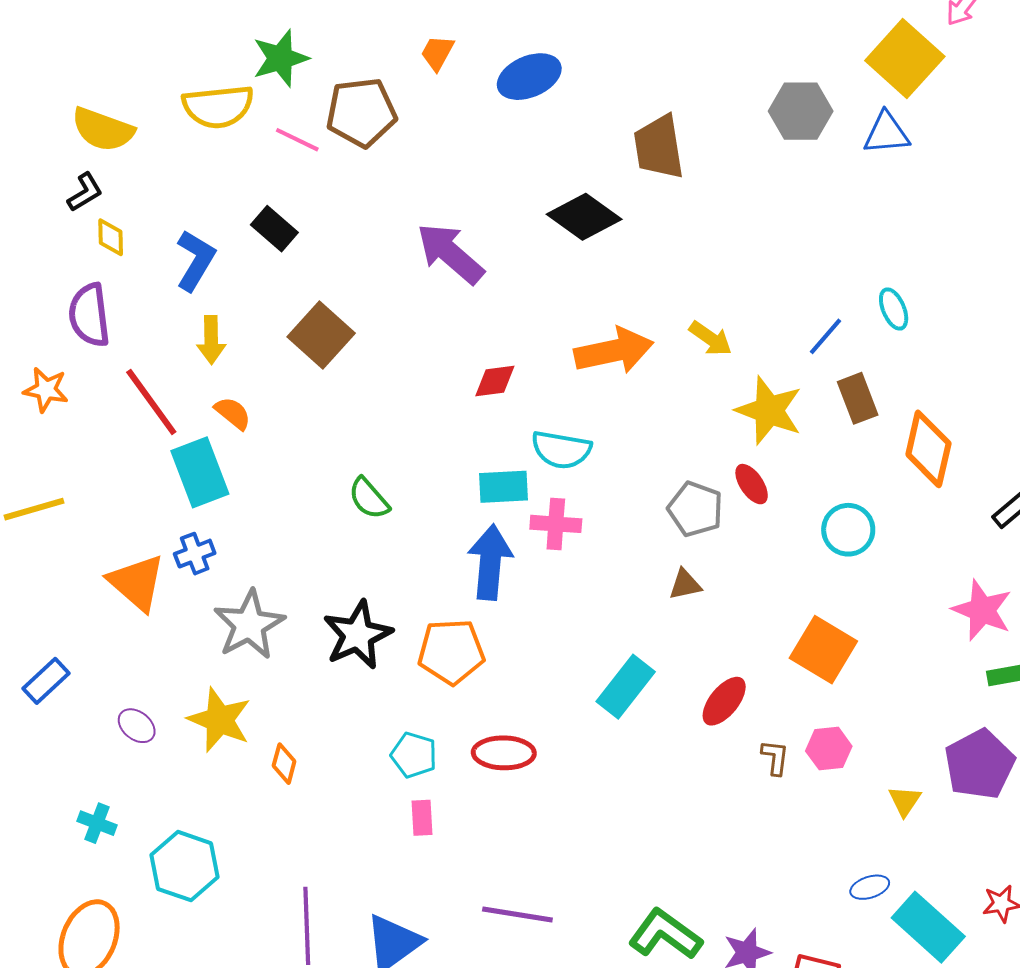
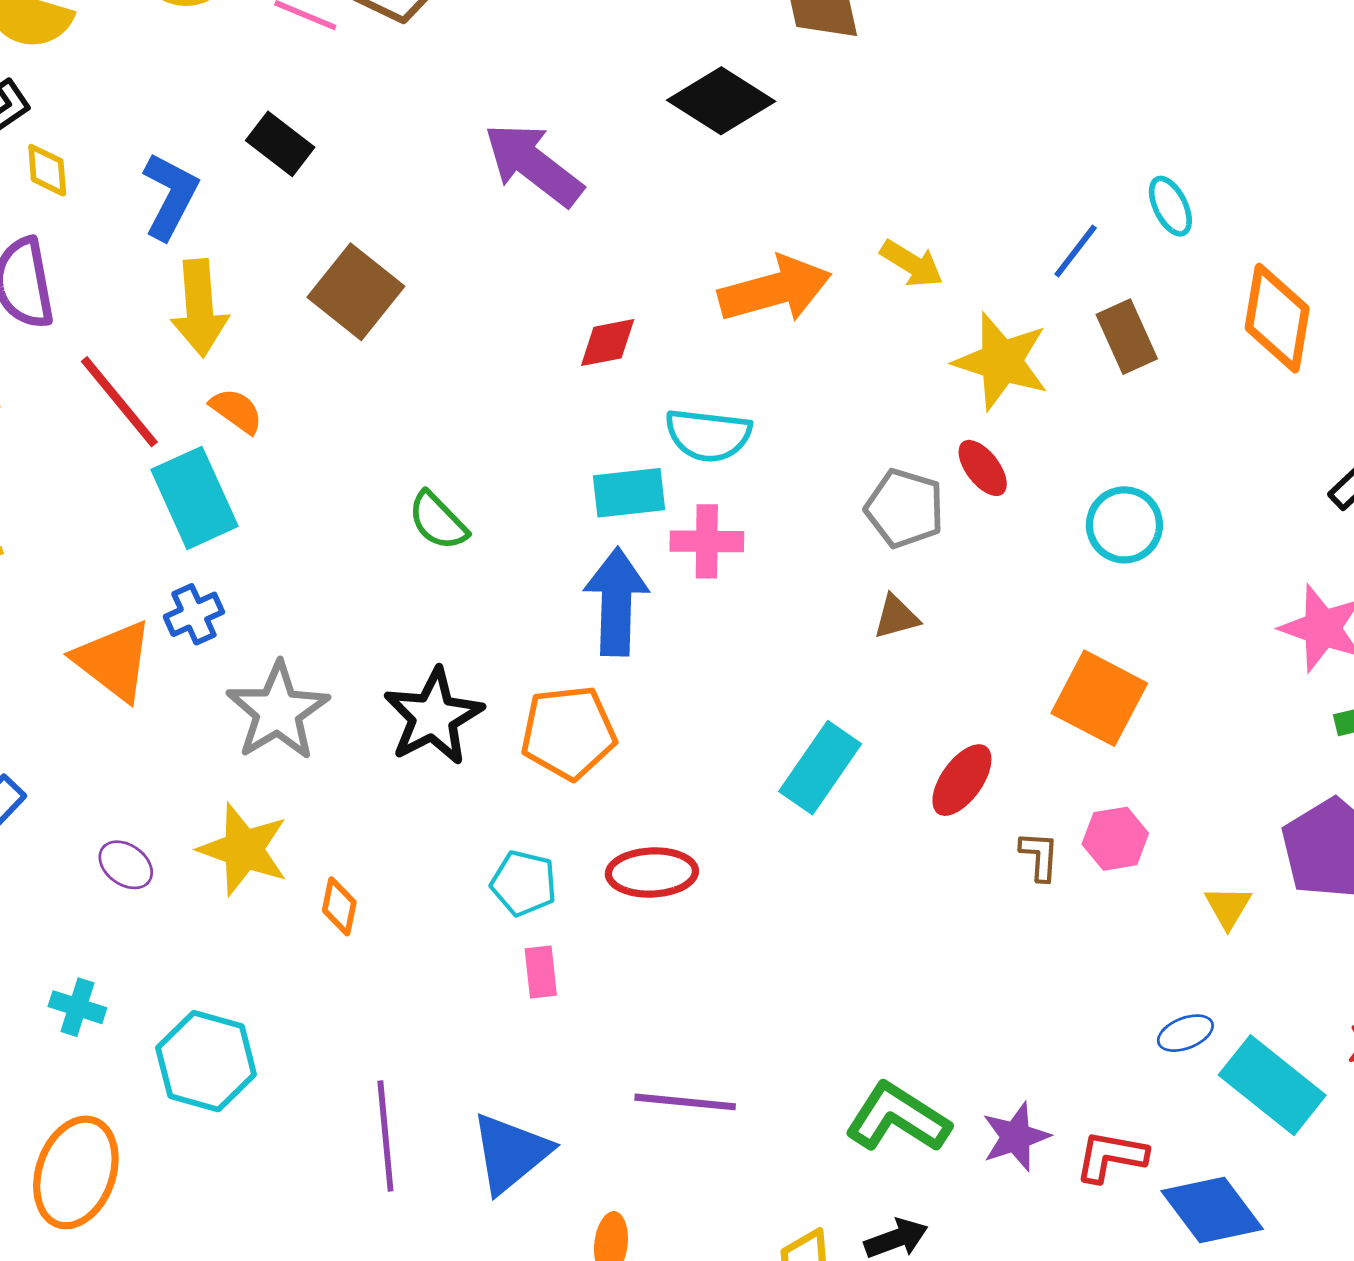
yellow arrow: (211, 340) -> (199, 308), size x1.4
orange diamond: (928, 449) -> (1277, 318), moved

